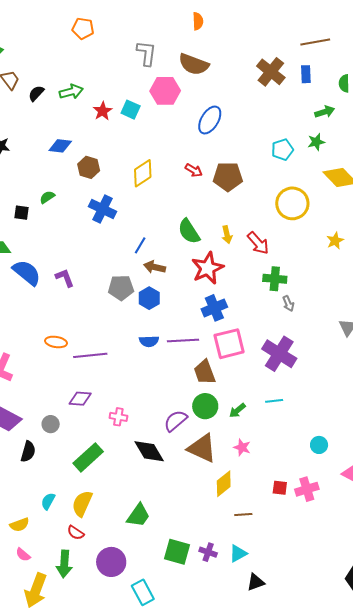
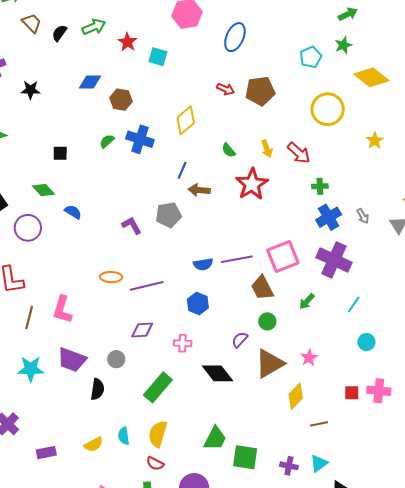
cyan square: (131, 110) -> (158, 57), moved
yellow diamond: (143, 173) -> (186, 120), moved
green semicircle: (47, 197) -> (107, 141), moved
green semicircle: (189, 231) -> (229, 150), size x0.6
blue semicircle: (27, 273) -> (73, 212), size x0.6
purple L-shape: (65, 278) -> (132, 225), moved
green cross: (275, 279) -> (320, 186), size x0.7
blue hexagon: (149, 298) -> (198, 304), moved
gray arrow: (288, 304) -> (363, 216), moved
blue cross: (214, 308) -> (329, 217), moved
cyan line: (274, 401) -> (354, 304), moved, turned -42
green circle: (205, 406) -> (267, 321), size x0.7
green arrow: (237, 411) -> (307, 301), moved
purple semicircle: (176, 421) -> (240, 340), size x0.7
cyan circle: (319, 445) -> (366, 342), moved
pink star: (242, 447) -> (309, 358), turned 30
brown triangle: (202, 448) -> (270, 364), turned -48
pink cross: (307, 489) -> (379, 391), turned 30
cyan semicircle: (48, 501) -> (124, 436), turned -30
yellow semicircle: (19, 525) -> (94, 444), moved
green square: (177, 552) -> (245, 457), moved

